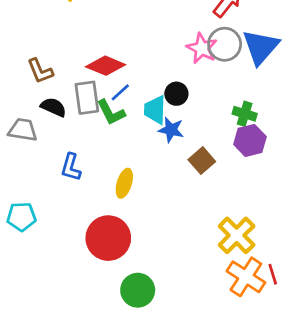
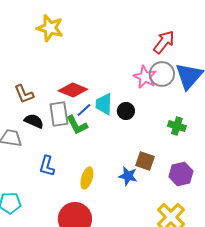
cyan trapezoid: (155, 110) -> (104, 104), moved
blue star: (171, 130) -> (128, 176), moved
purple hexagon: (250, 140) -> (181, 174), moved
brown square: (202, 161) -> (145, 161), turned -30

